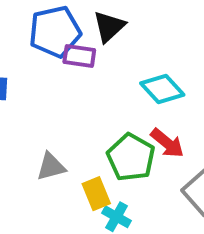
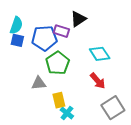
blue pentagon: (55, 32) -> (44, 38), moved
green pentagon: (131, 157) -> (58, 63), moved

